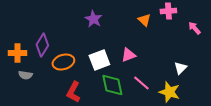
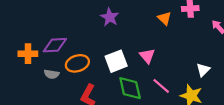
purple diamond: (42, 45) -> (55, 45), turned 55
pink triangle: (128, 55) -> (147, 56), turned -49
gray semicircle: (25, 75) -> (52, 74), moved

